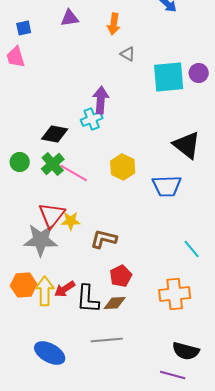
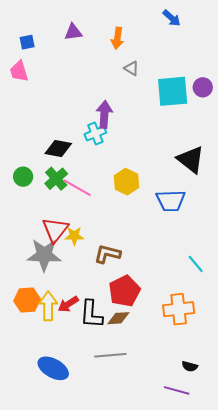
red pentagon: (121, 276) -> (124, 291), size x1.4
black semicircle: (186, 351) -> (190, 366), size x0.6

